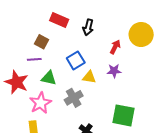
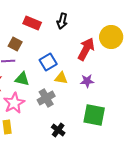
black arrow: (88, 27) -> (62, 21), moved
red arrow: (115, 47) -> (86, 49), size x1.6
purple star: (114, 71) -> (87, 81), moved

